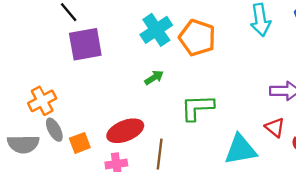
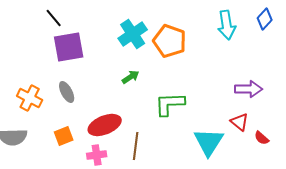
orange cross: (42, 101) -> (30, 98), turned -35
gray ellipse: (54, 130) -> (67, 92), moved
cyan triangle: (240, 150) -> (209, 142), turned -48

